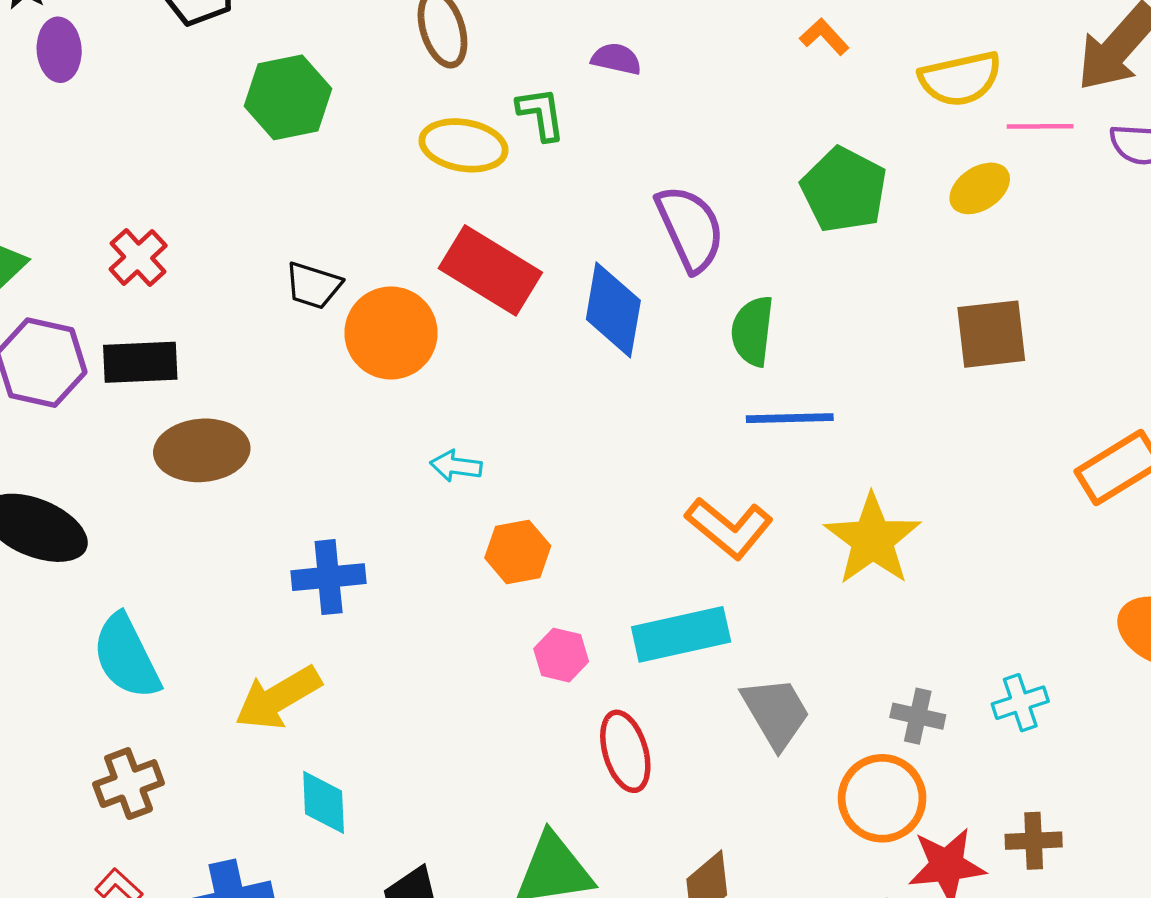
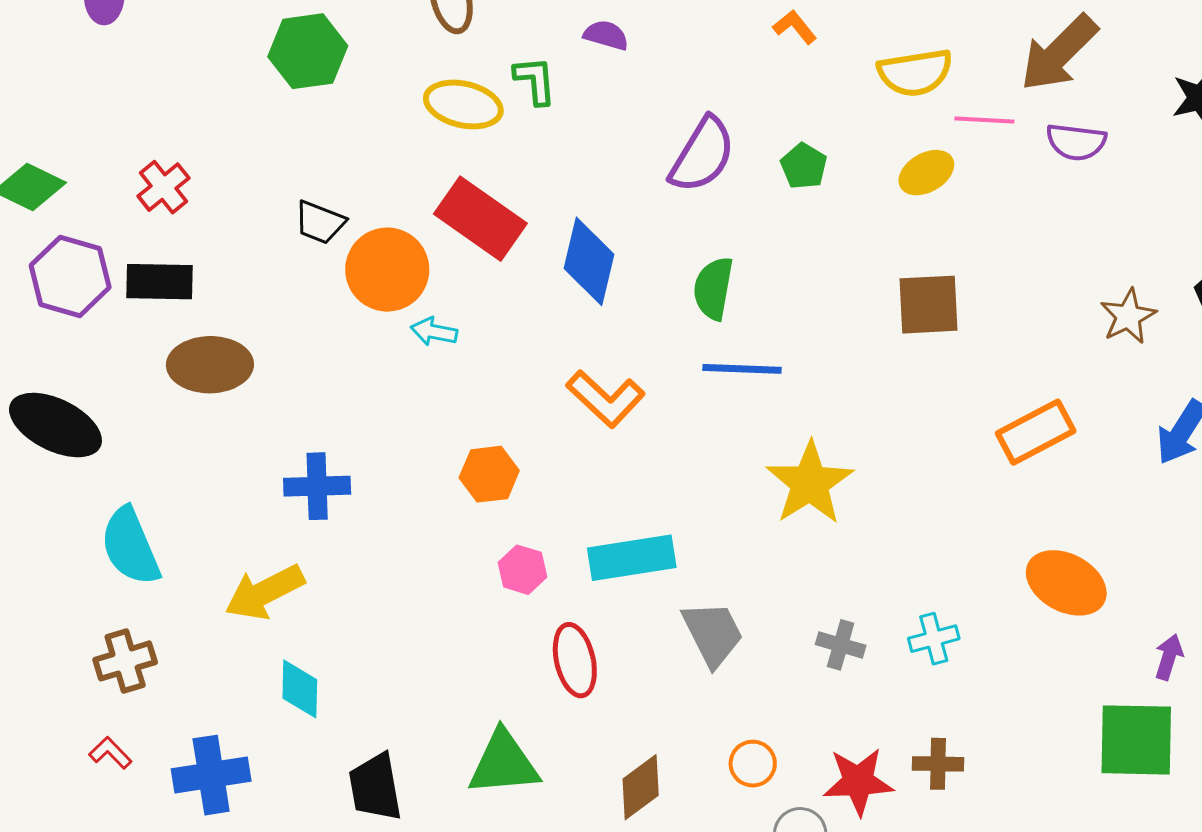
green pentagon: (844, 190) -> (804, 166), size x0.6
purple semicircle: (690, 228) -> (702, 155), moved, turned 52
cyan arrow: (456, 466) -> (434, 332), moved
orange L-shape: (729, 528) -> (606, 399), moved
orange circle: (882, 798) -> (753, 764), moved, size x0.6

